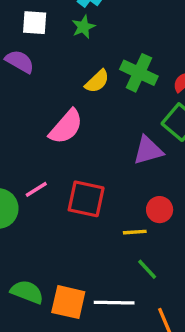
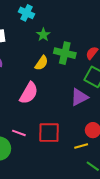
green star: (83, 27) -> (43, 35), moved
pink line: (36, 189) -> (19, 133), turned 64

